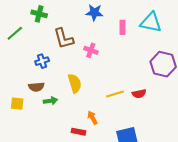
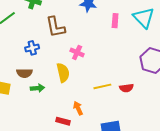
cyan triangle: (151, 22) -> (144, 18), turned 30
pink cross: (91, 50) -> (77, 52), moved

